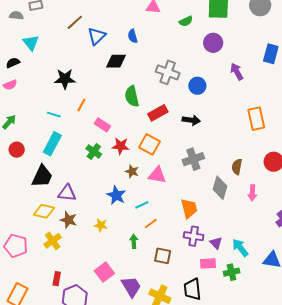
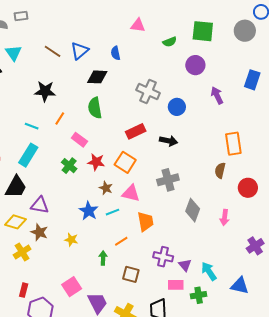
brown line: (75, 22) -> (53, 51), moved, turned 72
green semicircle: (132, 96) -> (95, 108), moved
brown semicircle: (237, 167) -> (220, 170), moved
cyan line: (142, 205) -> (113, 212), moved
orange trapezoid: (189, 208) -> (145, 222), moved

